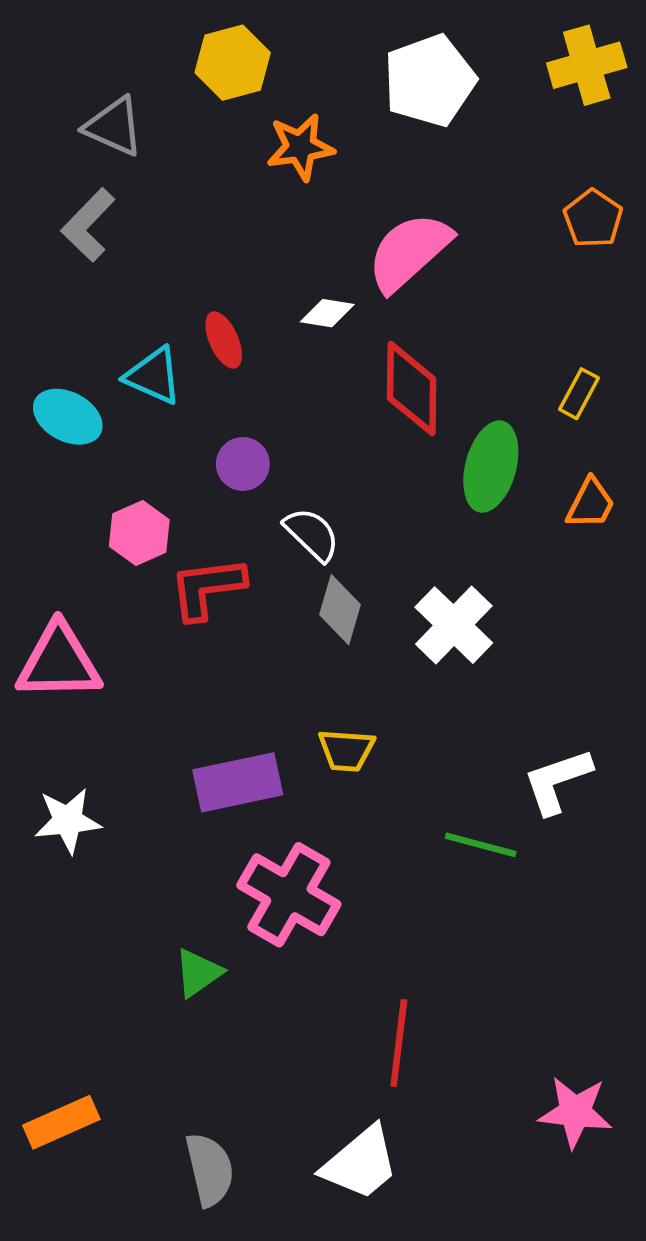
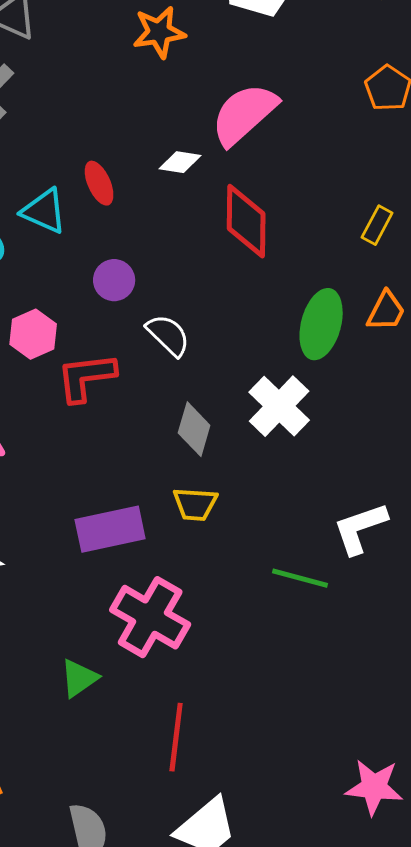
green ellipse: (491, 467) -> (321, 324), moved
gray diamond: (340, 610) -> (194, 429), moved
red line: (399, 1043) -> (176, 737), moved

